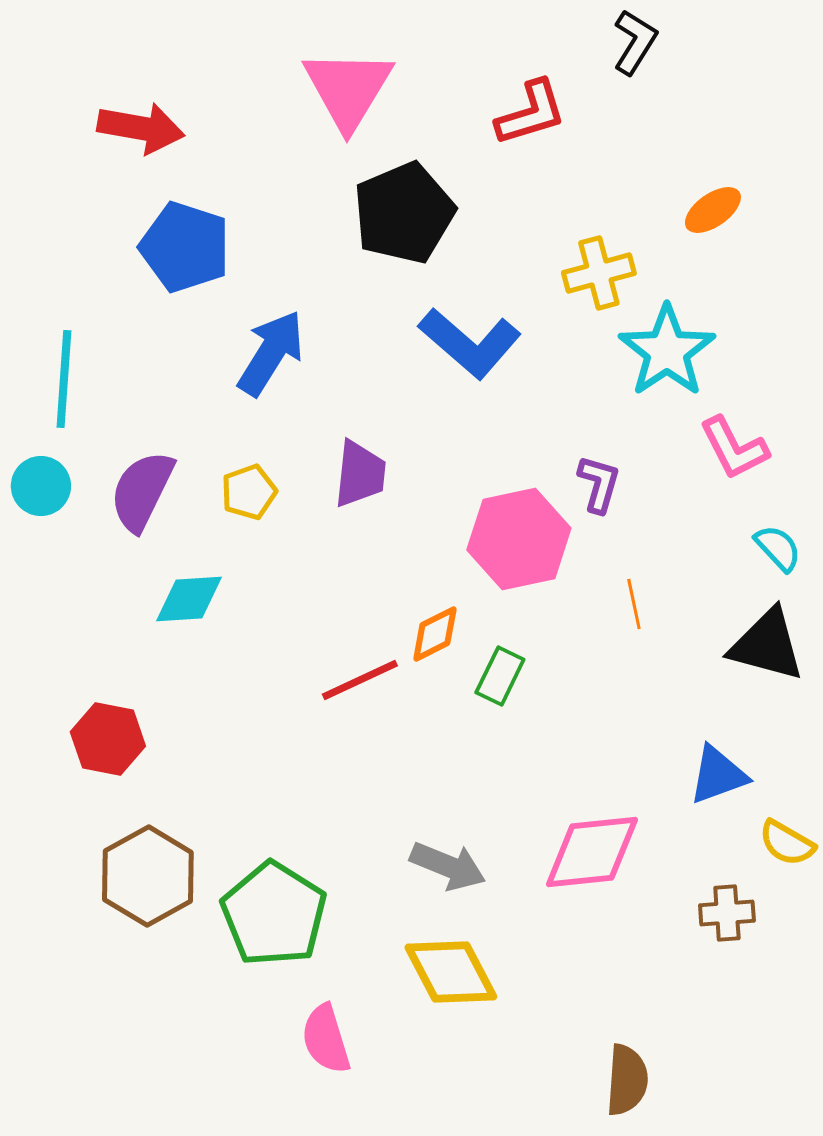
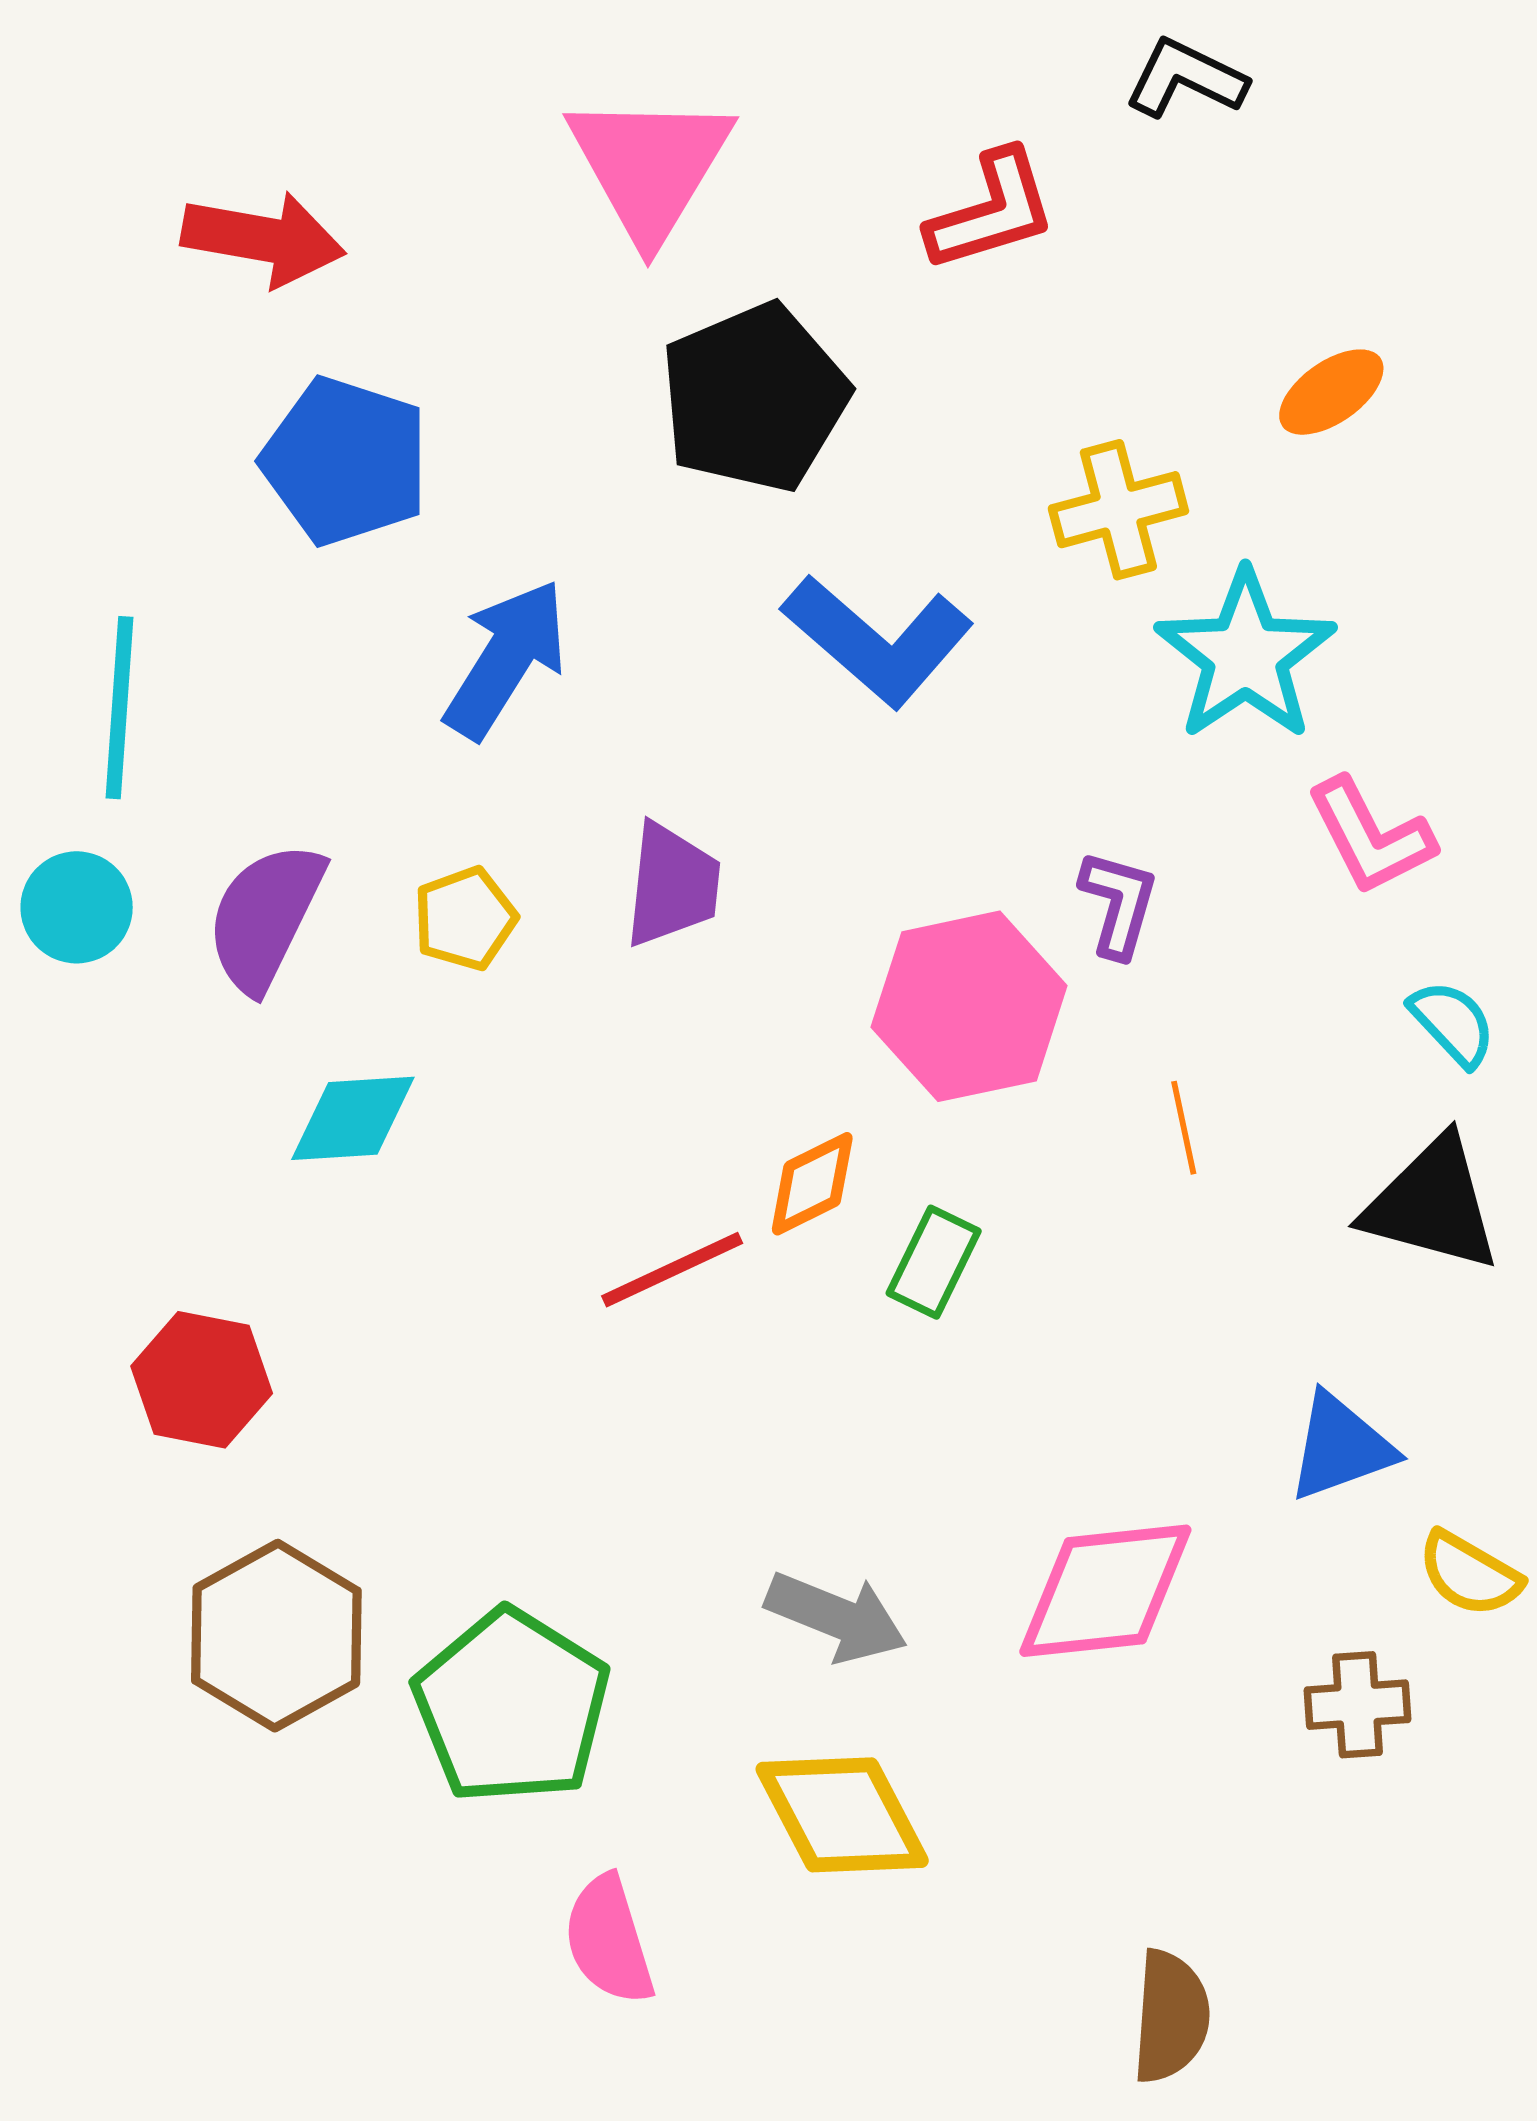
black L-shape: (635, 42) -> (1186, 78), turned -96

